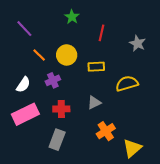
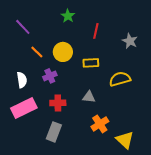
white semicircle: (23, 85) -> (22, 80), turned -42
gray triangle: (94, 103) -> (89, 97), turned 32
yellow triangle: (132, 148) -> (125, 140), turned -36

